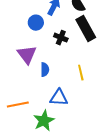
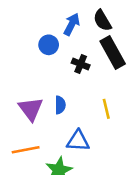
purple triangle: (27, 55) -> (31, 109), moved

